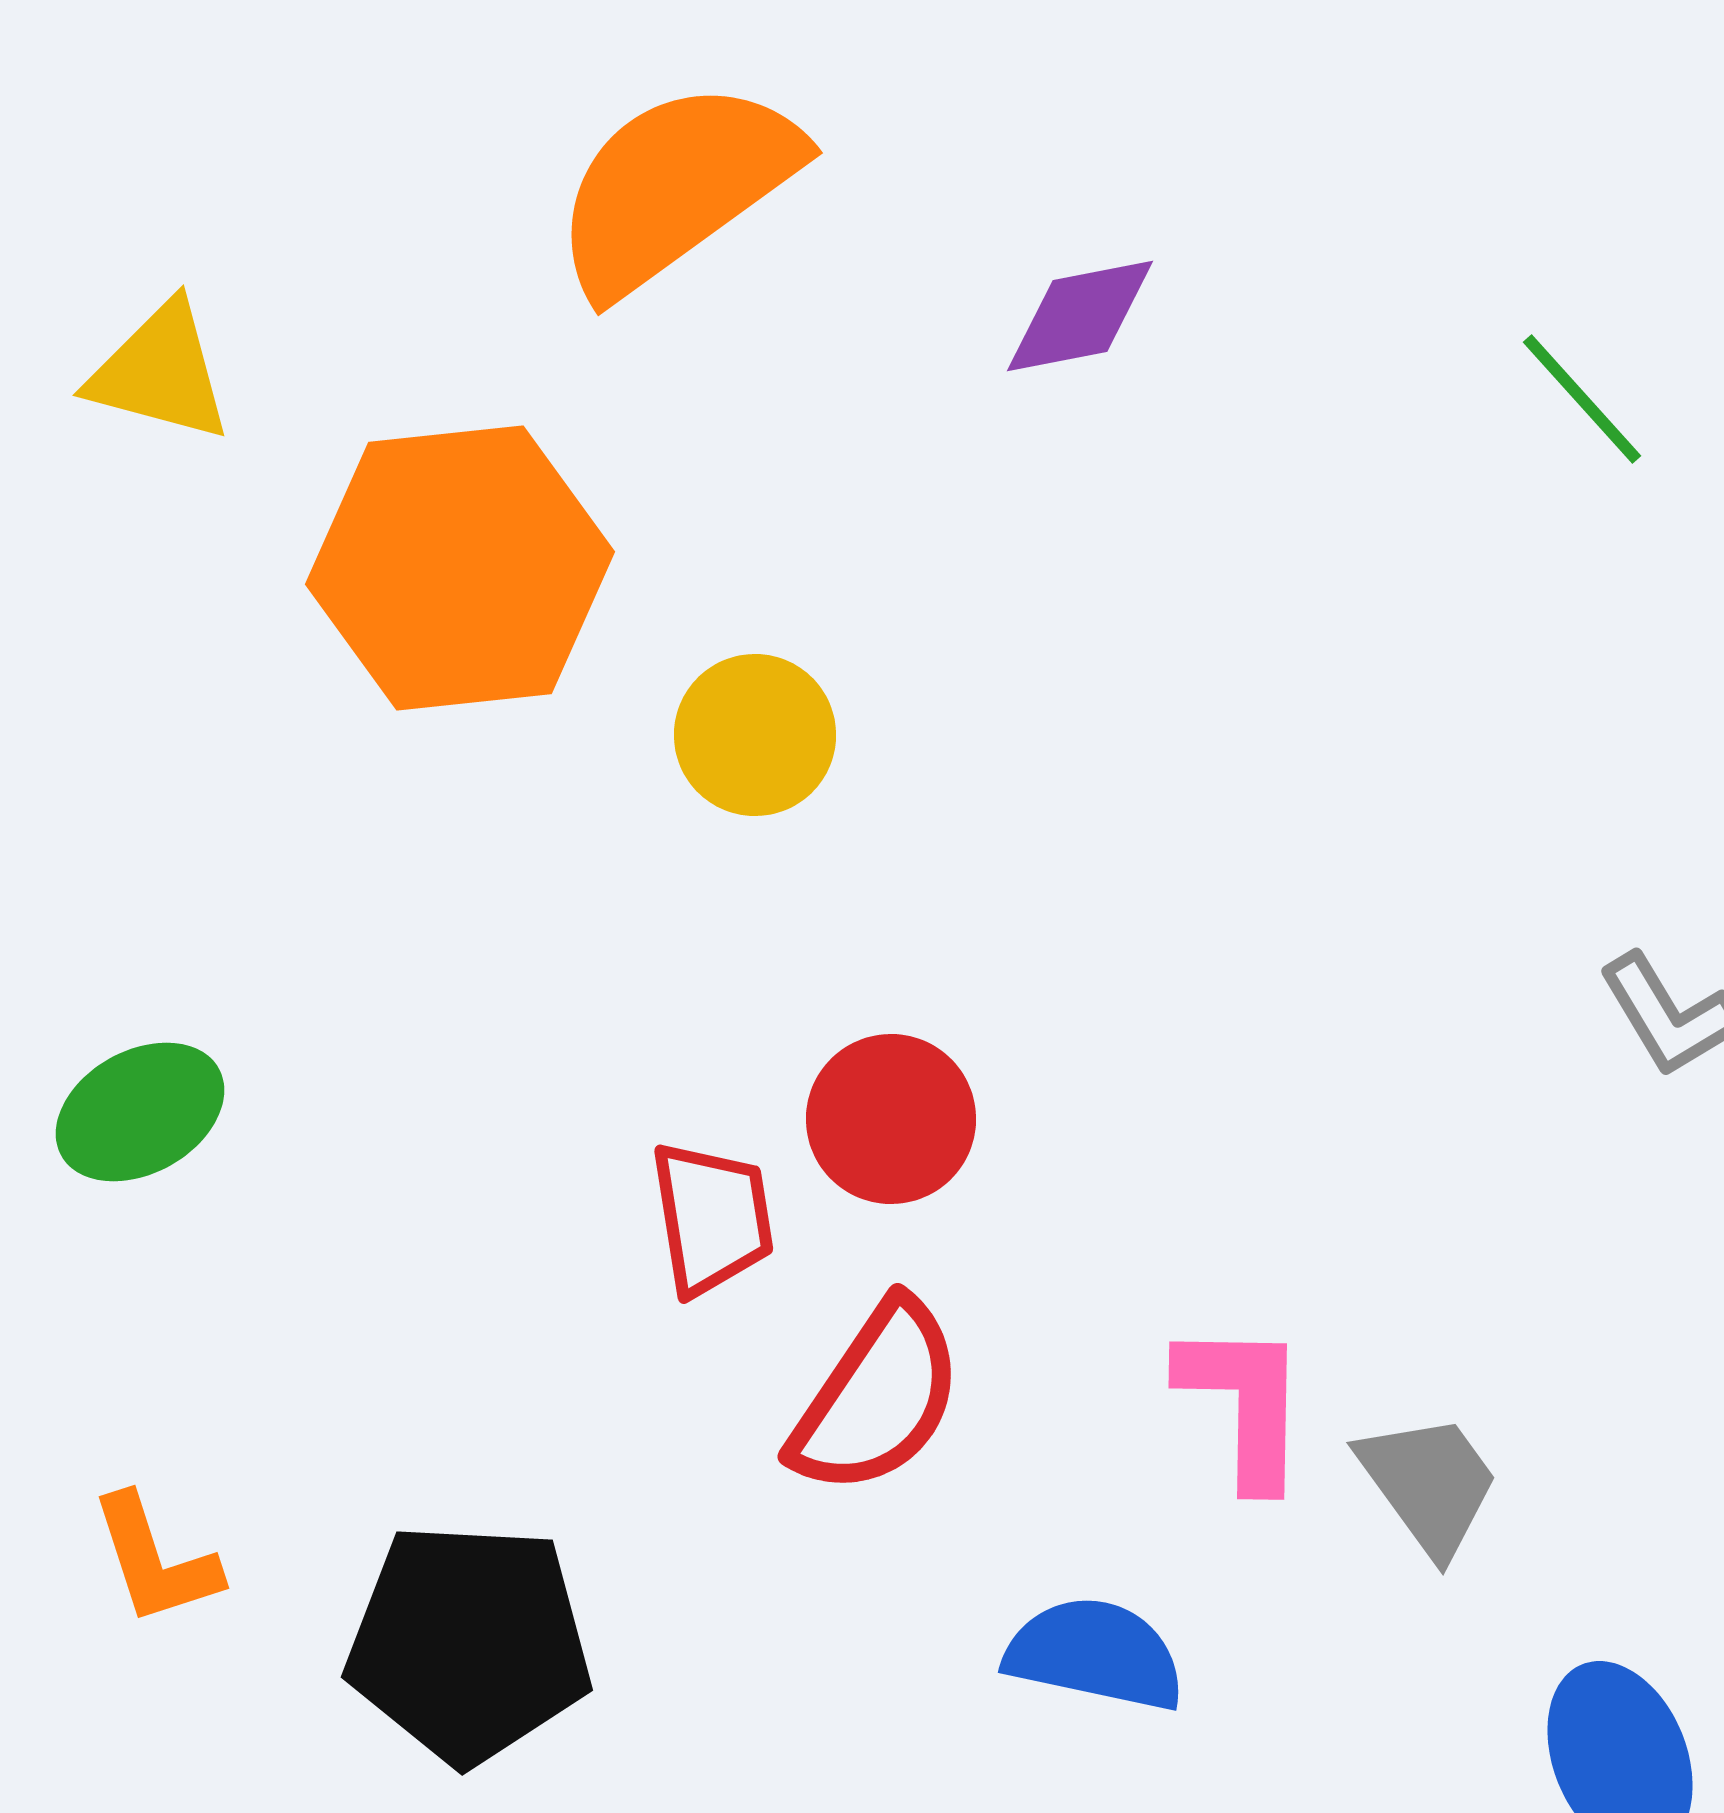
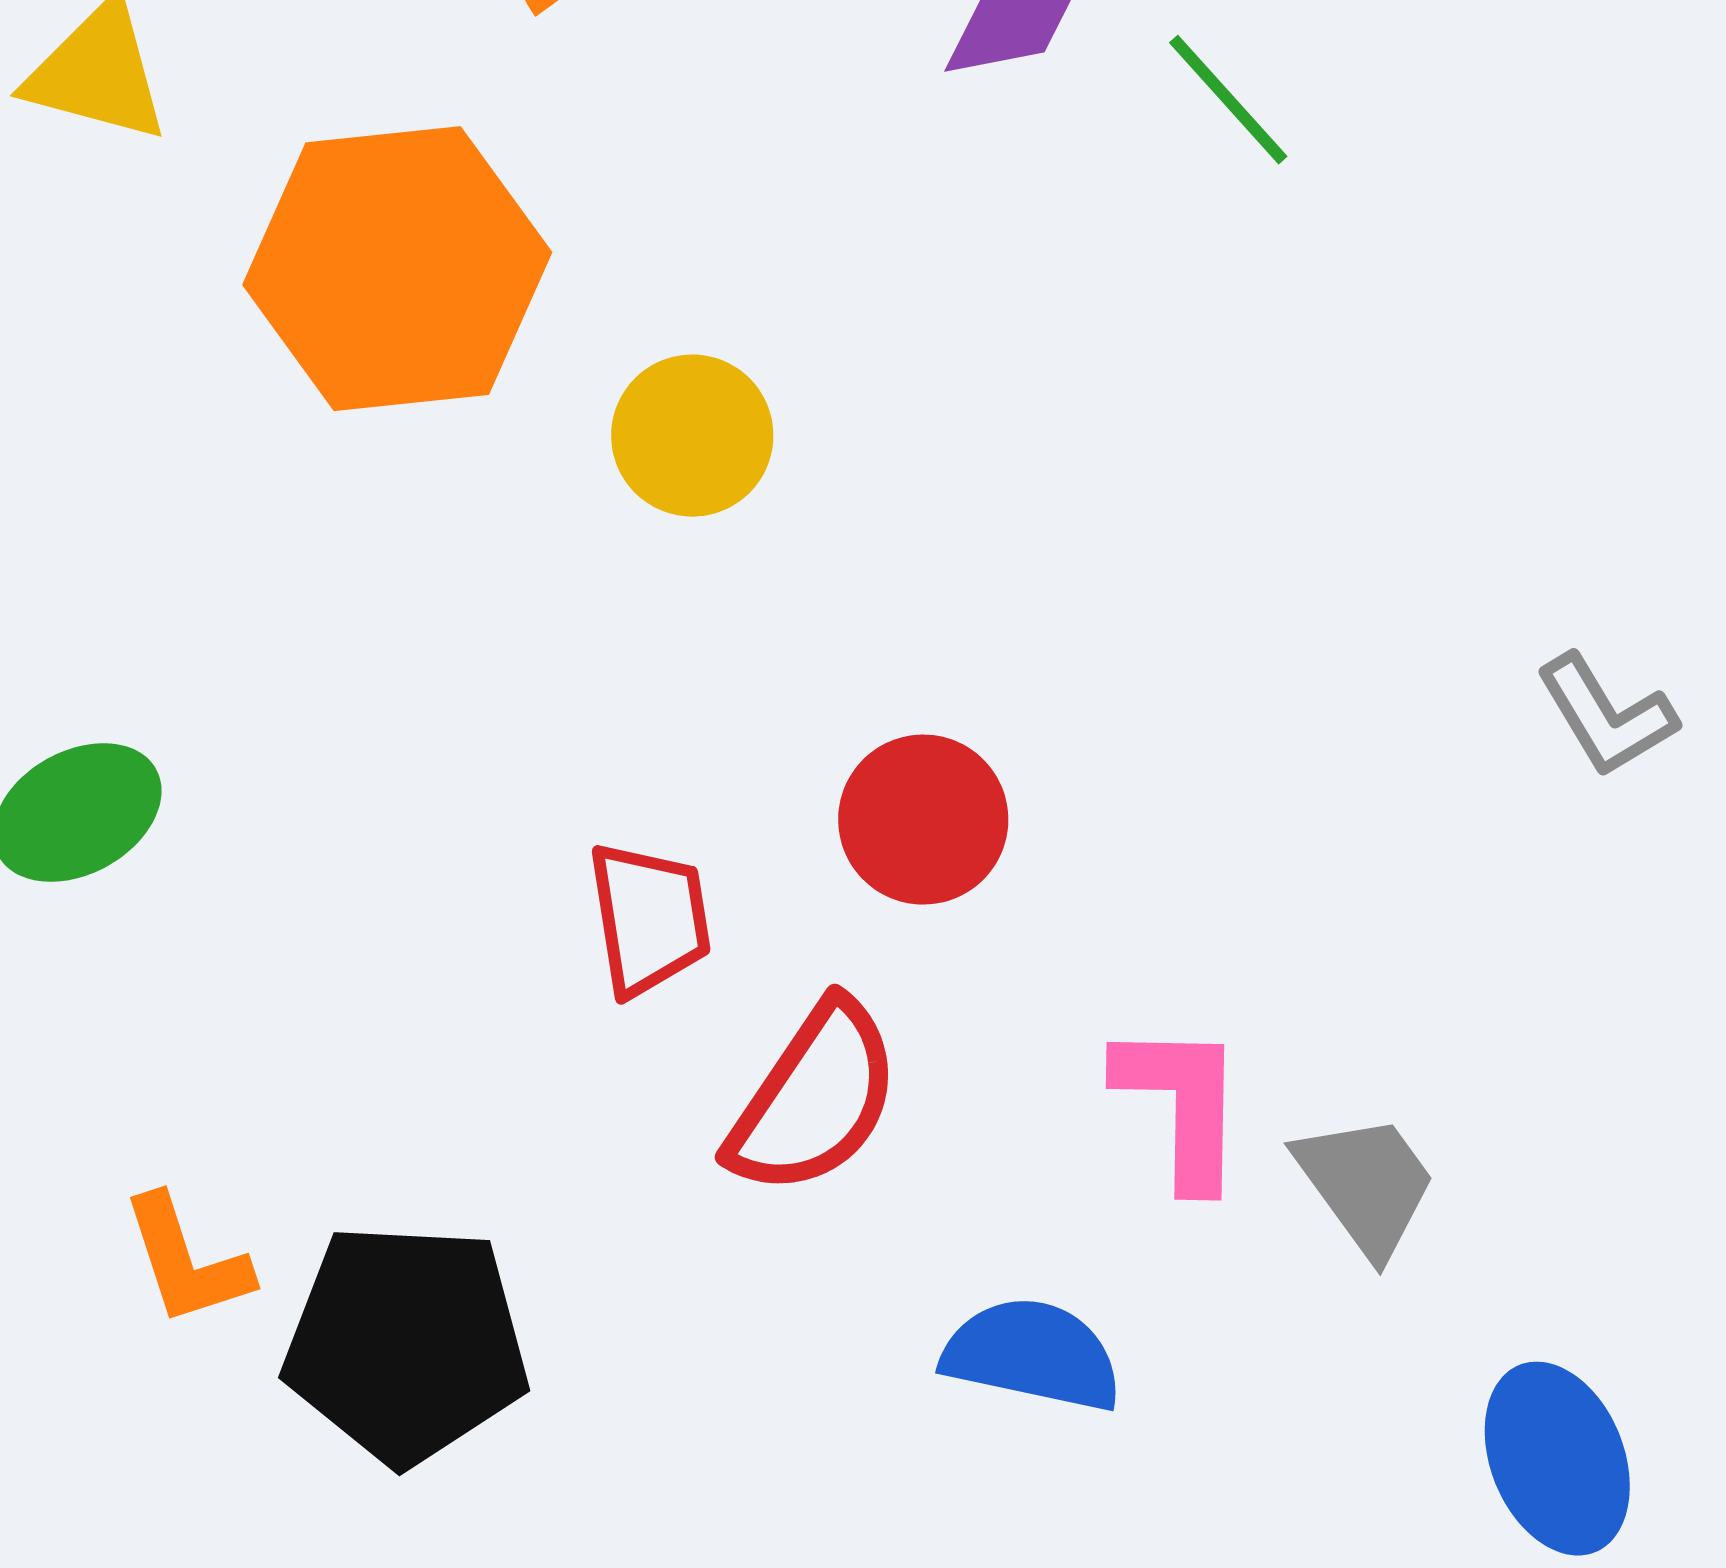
green line: (1582, 399) -> (1228, 100), moved
red circle: (891, 1119) -> (923, 820), moved
orange L-shape: (155, 1560) -> (186, 1261), moved

